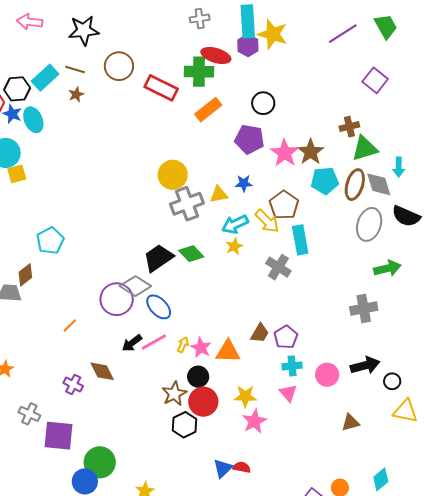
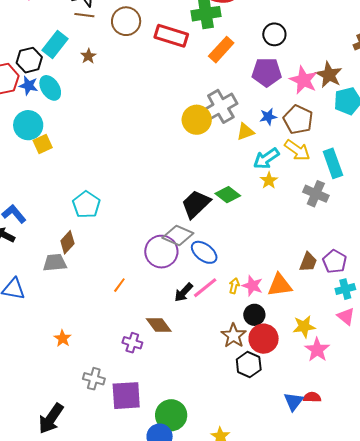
brown line: (75, 69) -> (84, 15), moved
gray cross: (187, 204) -> (221, 106), moved
brown pentagon: (284, 205) -> (298, 120), moved

